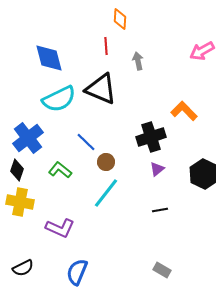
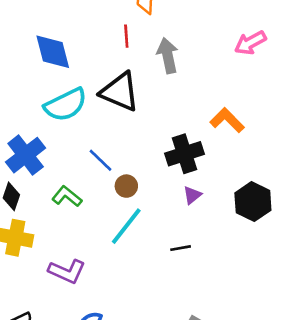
gray arrow: (138, 61) -> (168, 56), size x1.5
black line: (160, 210) -> (181, 248), moved

